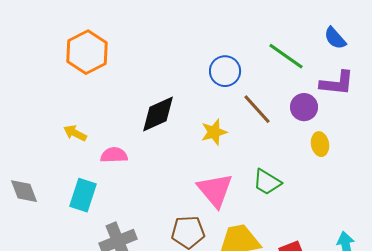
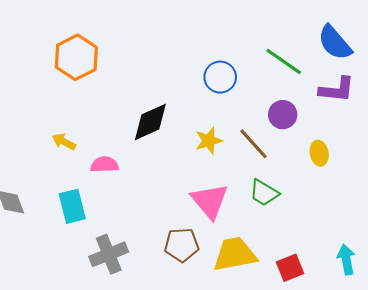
blue semicircle: (335, 38) -> (335, 43), size x1.5
purple circle: (304, 107) -> (283, 115), moved
brown line: (257, 109) -> (254, 144), moved
cyan rectangle: (83, 195) -> (72, 206), turned -32

